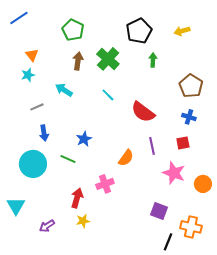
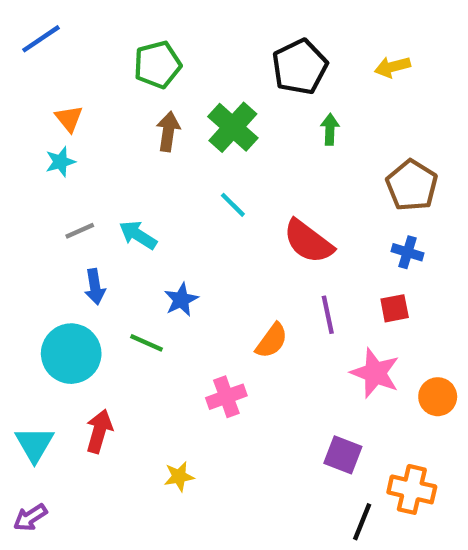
green pentagon: (73, 30) -> (157, 65), turned 30
cyan arrow: (64, 90) -> (138, 235), moved
red arrow: (77, 198) -> (99, 431), moved
purple arrow: (47, 226) -> (30, 517), moved

